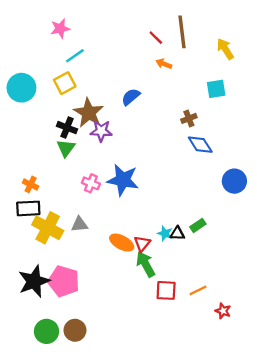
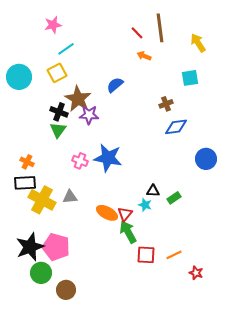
blue diamond: (200, 145) -> (176, 127), turned -65
black triangle: (177, 233) -> (153, 191), moved
green circle: (47, 331) -> (41, 273), moved

